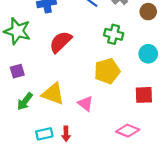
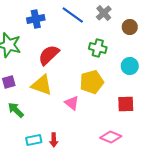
yellow triangle: (53, 94) -> (42, 85), moved
green arrow: (25, 101) -> (16, 110), turned 96
pink triangle: (85, 104) -> (72, 103), moved

